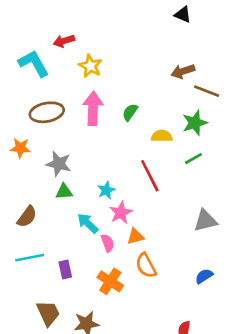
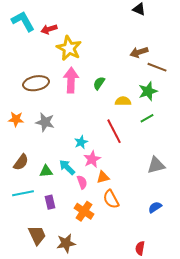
cyan L-shape: (34, 63) -> (23, 21), moved
yellow star: (90, 66) -> (69, 48), size x1.4
orange star: (20, 148) -> (16, 119), moved
green triangle: (64, 192) -> (46, 171), moved

